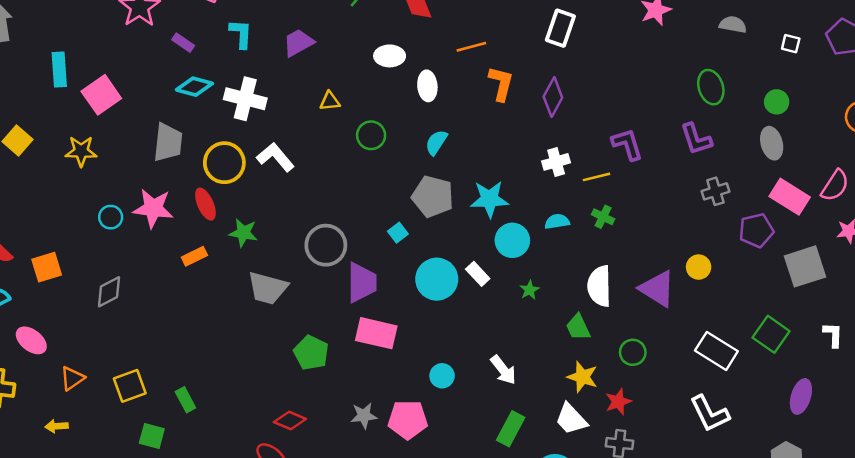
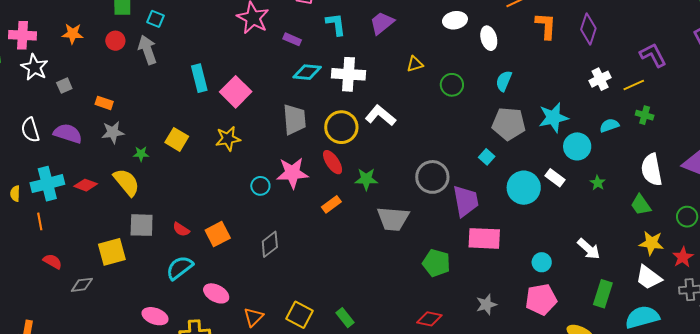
yellow square: (130, 386) -> (300, 315), turned -32
pink pentagon: (408, 420) -> (541, 299), moved

